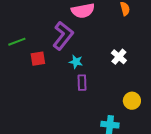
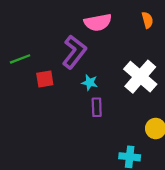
white cross: (119, 57) -> (140, 77), size x1.8

